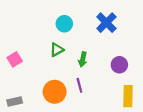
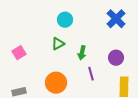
blue cross: (106, 23) -> (116, 19), moved
purple line: (79, 85) -> (91, 74), moved

